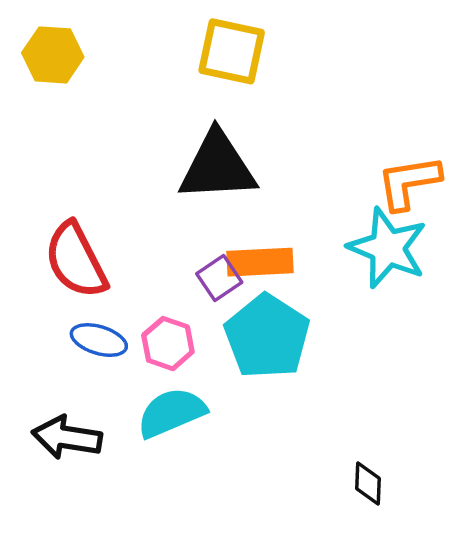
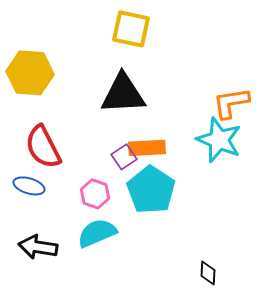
yellow hexagon: (53, 55) -> (30, 73), moved, size x1.4
blue ellipse: (99, 340) -> (29, 186), moved

